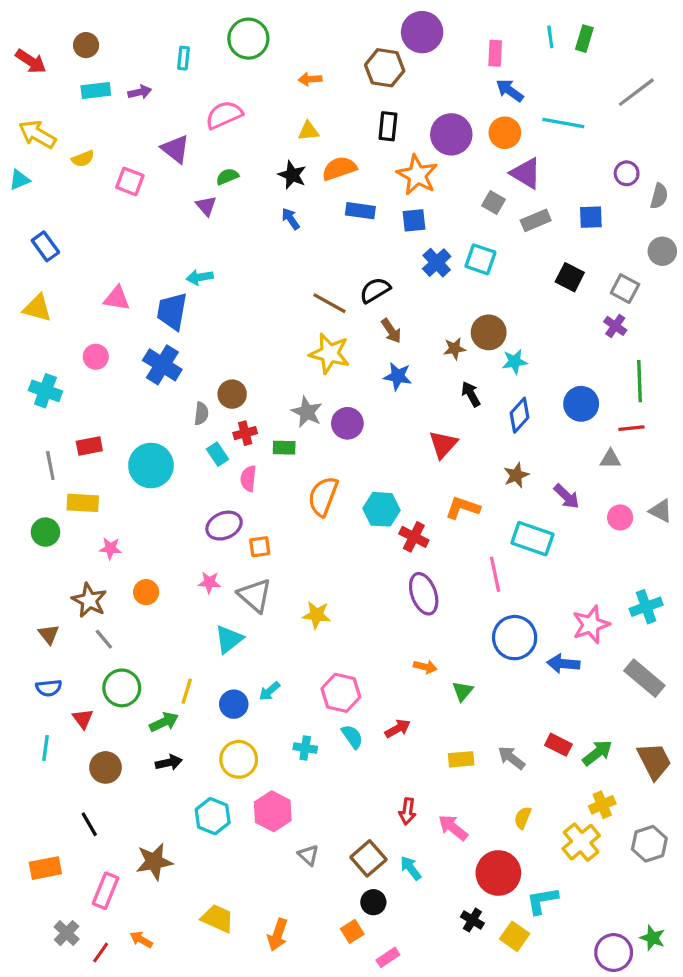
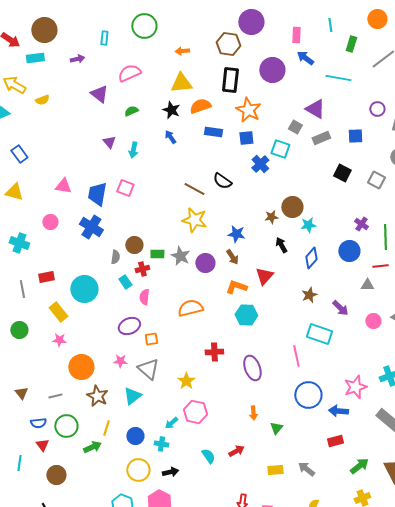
green rectangle: (584, 39) -> (351, 44), moved
brown circle: (86, 45) -> (44, 30), size x1.6
cyan rectangle: (96, 91) -> (35, 58), moved
black rectangle: (388, 126) -> (230, 80), size x1.4
yellow triangle: (308, 131) -> (181, 83), size x1.6
orange circle: (505, 133) -> (377, 19), moved
purple circle: (451, 134) -> (272, 70), moved
pink square: (130, 181) -> (125, 188), moved
purple triangle: (206, 206) -> (109, 142), moved
cyan square: (481, 259) -> (280, 149), moved
cyan arrow: (200, 277) -> (133, 150), moved, turned -70
black semicircle: (375, 290) -> (222, 181), turned -114
purple cross: (615, 326) -> (361, 224), moved
brown arrow: (391, 331) -> (232, 257), moved
green rectangle: (284, 448) -> (157, 254), moved
orange semicircle: (323, 496) -> (190, 308), turned 55
yellow rectangle: (83, 503) -> (58, 312), moved, turned 48
orange L-shape: (463, 508) -> (236, 287), moved
cyan hexagon: (381, 509) -> (246, 315), moved
red cross: (414, 537) -> (214, 352), moved, turned -30
orange circle: (146, 592) -> (81, 367), size x1.6
brown star: (89, 600) -> (97, 396), moved
yellow star: (317, 615) -> (186, 381), turned 30
gray line: (104, 639) -> (55, 396), turned -64
orange arrow: (425, 667) -> (253, 413), turned 72
blue semicircle: (49, 688) -> (38, 423), moved
cyan arrow: (269, 691) -> (171, 423), moved
pink hexagon: (341, 693) -> (195, 412), moved
red rectangle: (558, 745) -> (335, 441), moved, turned -42
cyan cross: (305, 748) -> (161, 444), moved
black arrow: (169, 763) -> (170, 472), moved

